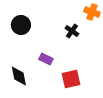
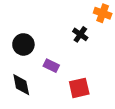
black circle: (21, 25) -> (23, 44), moved

